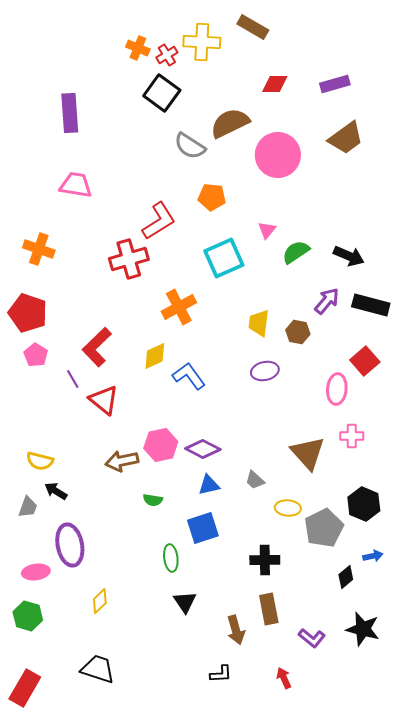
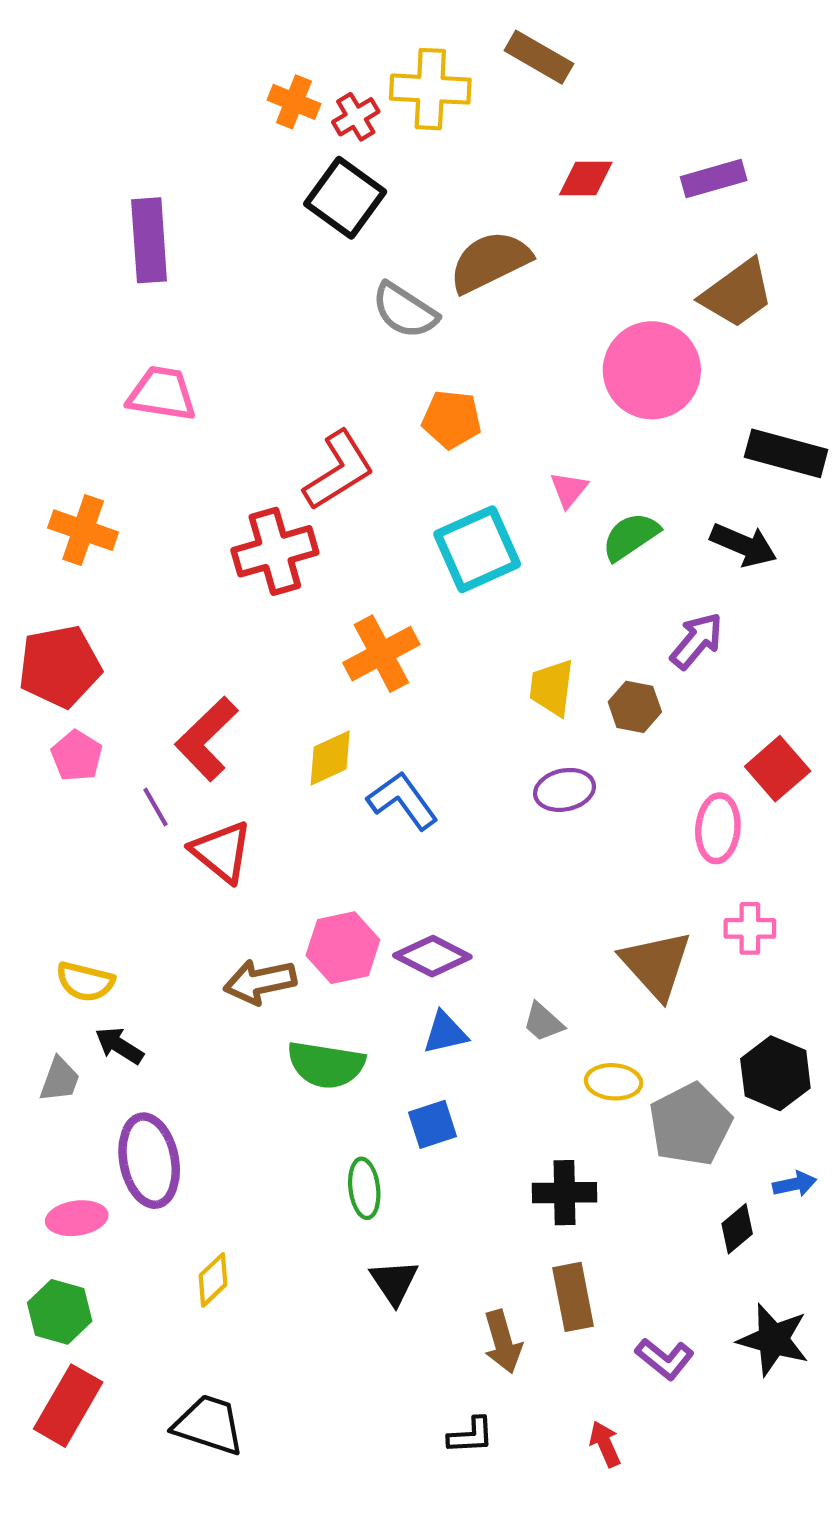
pink circle: (278, 155) -> (652, 370), moved
black rectangle: (371, 305) -> (786, 453), moved
red pentagon: (28, 313) -> (60, 666), turned -30
green semicircle: (153, 500) -> (326, 1065), size x1.8
blue square: (203, 528) -> (432, 1124), size x0.7
red rectangle: (25, 688) -> (68, 1406), moved

